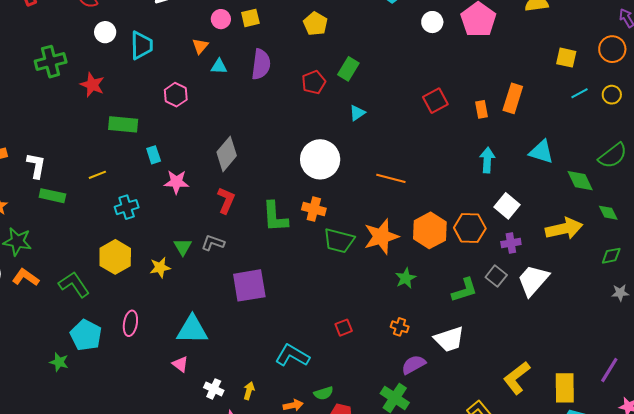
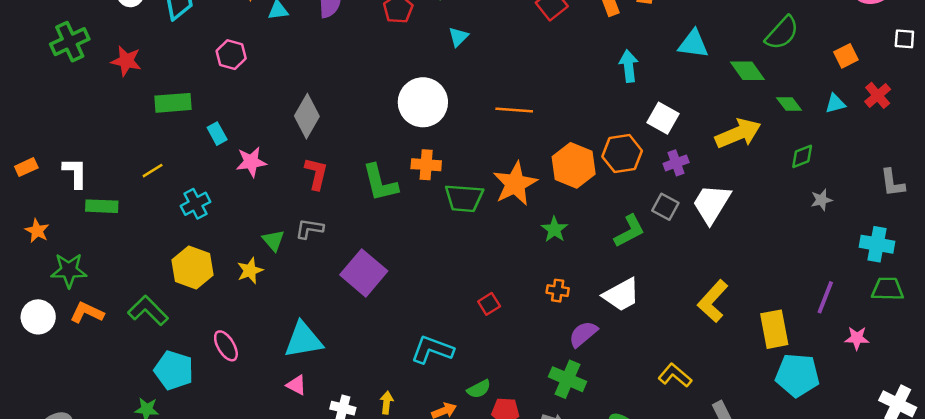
purple square: (249, 285) -> (364, 273), turned -30
pink ellipse: (130, 323) -> (226, 346), turned -30
yellow L-shape: (517, 378) -> (713, 301), moved

